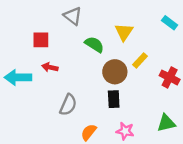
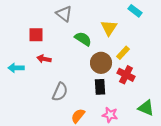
cyan rectangle: (170, 23) -> (135, 11), moved
cyan arrow: (18, 77) -> (16, 68), size x0.7
red cross: (170, 77) -> (126, 75), moved
green triangle: (166, 123) -> (146, 108), turned 36

